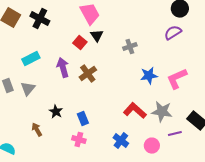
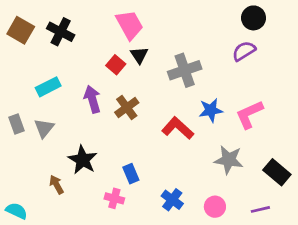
gray cross: (130, 47) -> (185, 70), size x1.6
red L-shape: (135, 111) -> (178, 128), moved
black star: (56, 112) -> (83, 160), size x1.5
blue rectangle: (83, 119) -> (131, 174), moved
purple line: (175, 134) -> (260, 209), moved

